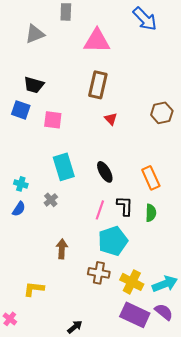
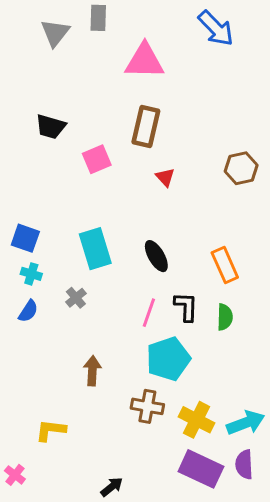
gray triangle: (35, 34) -> (55, 33), moved, turned -30
blue square: (21, 110) -> (25, 238), moved
pink square: (53, 120) -> (97, 159), moved, turned -30
purple semicircle: (164, 312) -> (244, 464), turned -132

